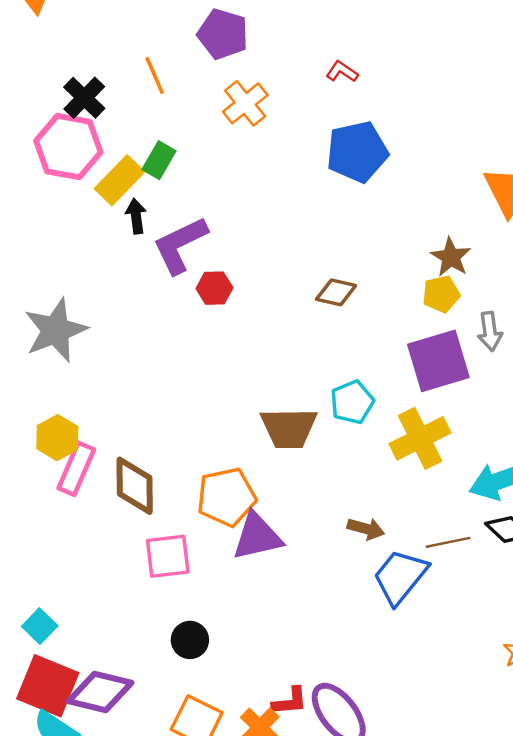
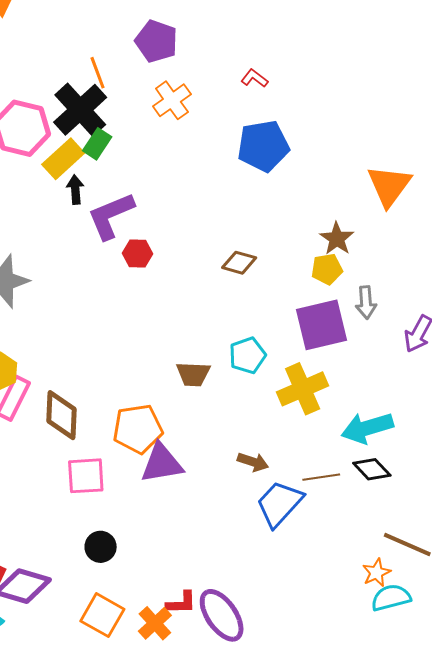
black cross: (84, 98) -> (80, 110), moved, size x1.5
brown trapezoid: (289, 428) -> (193, 374), size x0.7

